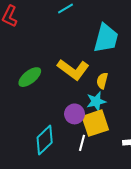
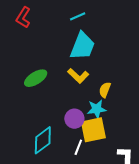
cyan trapezoid: (106, 38) -> (82, 46), moved
yellow L-shape: (73, 69) -> (78, 76), size x0.7

